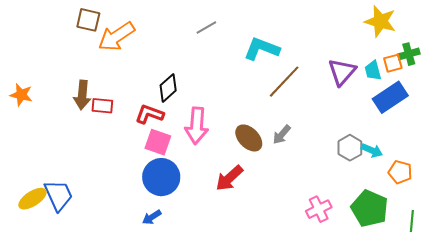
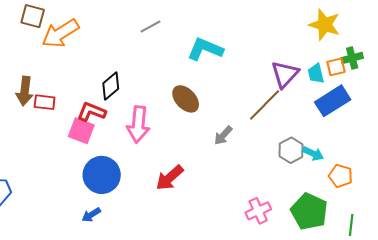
brown line: (284, 82) -> (265, 105), moved
brown ellipse: (249, 138) -> (186, 99), moved
pink square: (158, 142) -> (81, 131), moved

